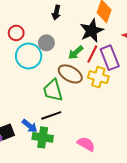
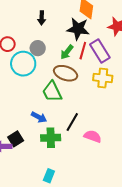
black star: (92, 31) -> (78, 29), turned -30
yellow cross: (98, 77) -> (103, 78), moved
black line: (51, 115) -> (72, 122), moved, turned -30
blue arrow: (30, 126) -> (39, 117), moved

